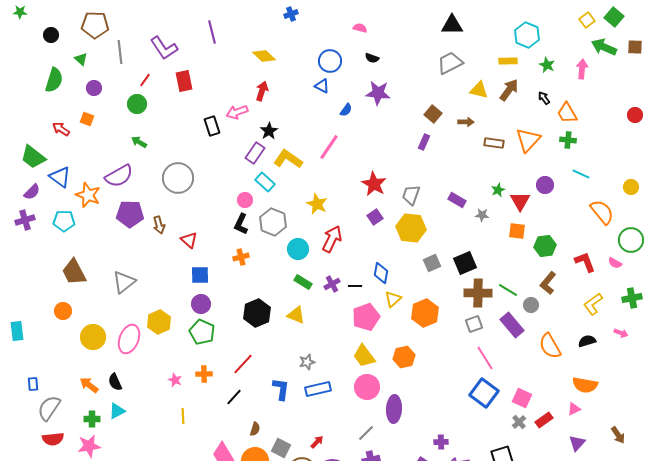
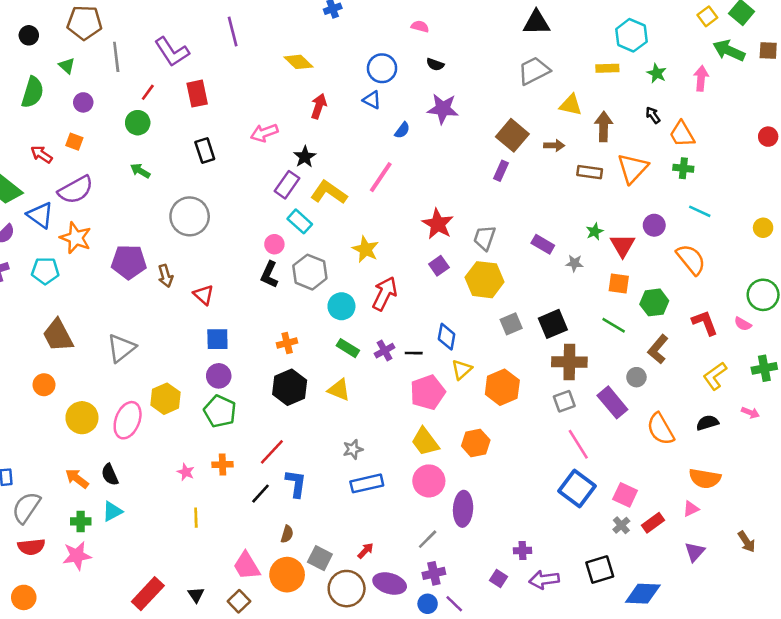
brown arrow: (509, 90) -> (604, 126), moved, turned -35
red arrow: (262, 91) -> (319, 106), moved
brown square: (433, 114) -> (512, 135), size x1.4
black rectangle: (212, 126) -> (205, 151), moved
purple semicircle: (119, 176) -> (76, 190), moved
orange semicircle: (602, 212) -> (691, 259), moved
orange cross: (241, 257) -> (287, 343), moved
green line: (508, 290) -> (614, 325), moved
blue L-shape: (281, 389) -> (296, 483), moved

